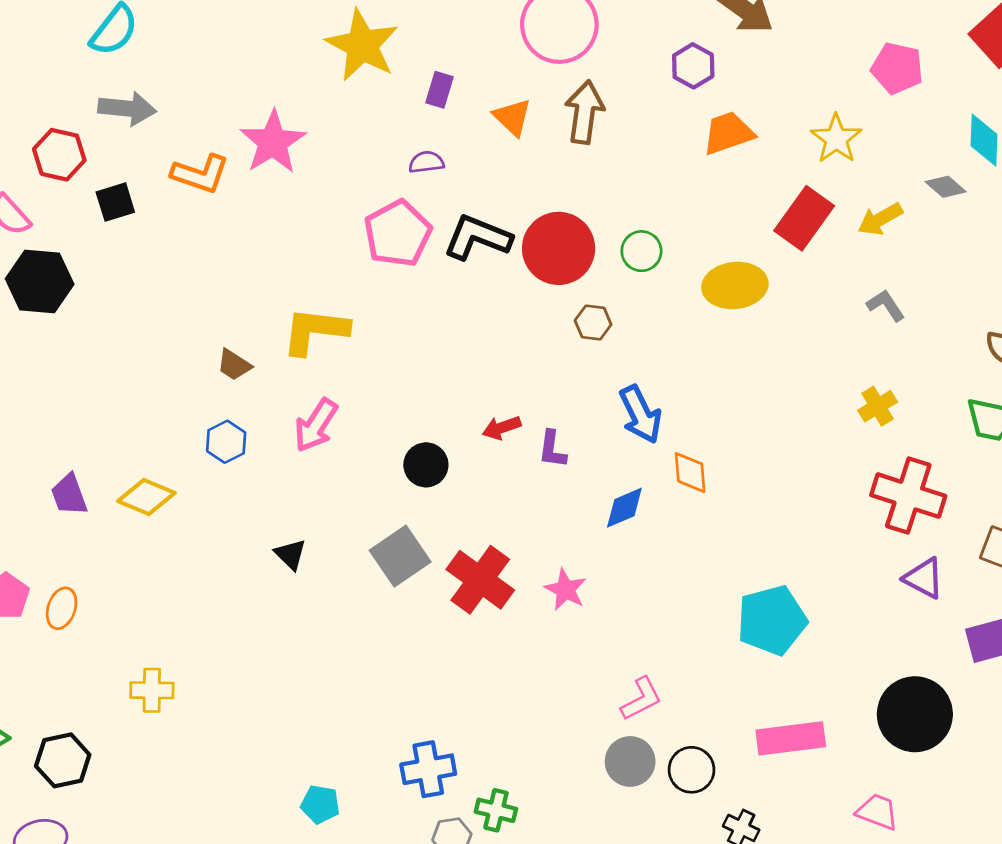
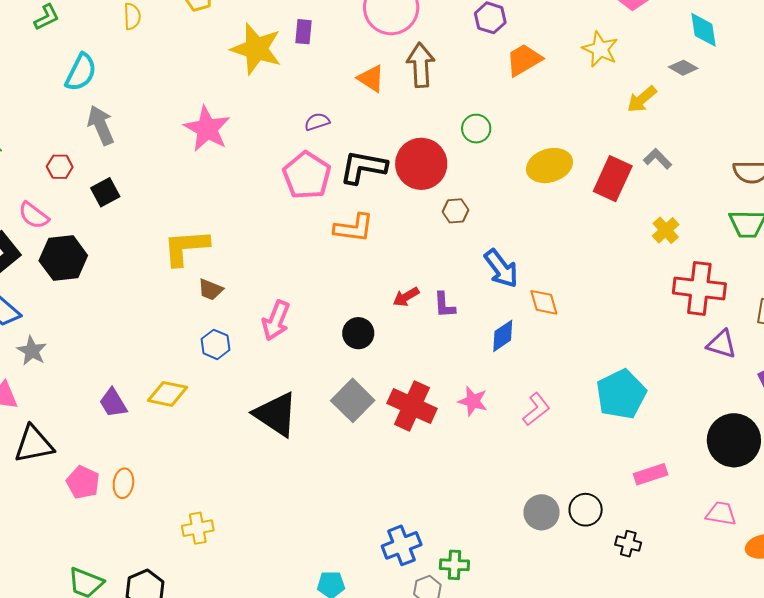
purple rectangle: (440, 90) -> (303, 32), moved
gray arrow: (127, 109) -> (101, 125), turned -108
red hexagon: (59, 155) -> (60, 167), size x0.7
orange L-shape: (200, 174) -> (354, 228), moved
red rectangle: (804, 218) -> (613, 179), moved
green circle: (641, 251) -> (476, 129), moved
yellow L-shape: (315, 331) -> (186, 247), moved
black triangle: (290, 554) -> (276, 414), size x2.0
pink L-shape: (641, 699) -> (536, 409), moved
pink rectangle: (791, 738) -> (651, 474), size x0.7

